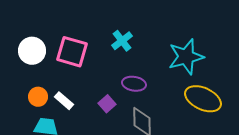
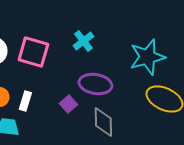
purple ellipse: (134, 84) -> (95, 84), size x1.4
white rectangle: (64, 101) -> (25, 101), turned 66

